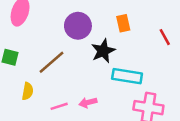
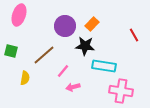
orange rectangle: (123, 23) -> (92, 24), moved, turned 56
black star: (103, 51) -> (85, 46), turned 30
pink line: (59, 106) -> (63, 71), moved, turned -32

